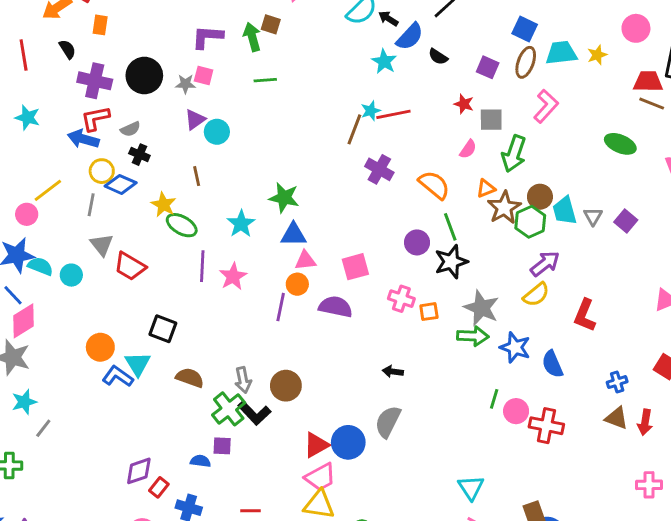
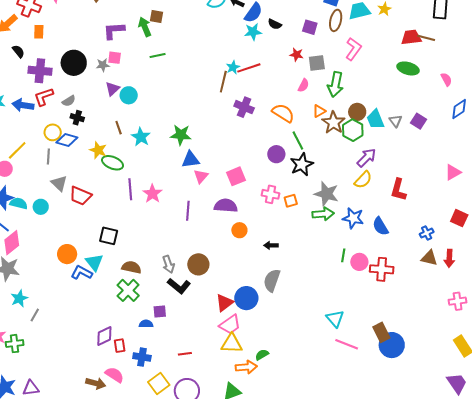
cyan star: (384, 61) -> (253, 32), moved, turned -30
red trapezoid: (648, 82) -> (411, 37), moved
blue arrow: (83, 139) -> (23, 105), moved
cyan star: (241, 224) -> (141, 137), moved
pink triangle: (305, 260) -> (201, 176), turned -35
orange circle: (297, 284) -> (239, 230), moved
green cross: (229, 409) -> (128, 290), moved
red rectangle: (159, 487) -> (120, 346), turned -40

